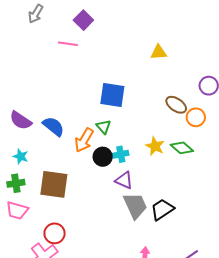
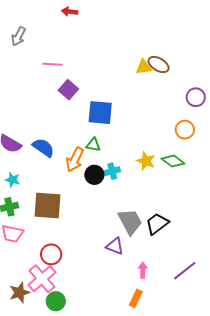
purple square: (83, 20) -> (68, 90), moved
brown ellipse: (176, 105) -> (159, 65), moved
green triangle: (104, 127) -> (93, 145), turned -35
purple triangle: (124, 180) -> (115, 246), moved

